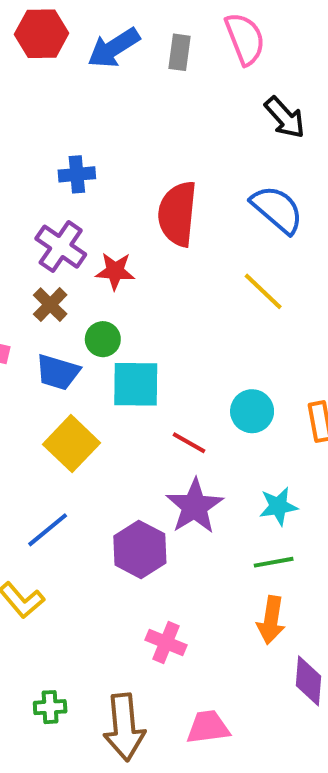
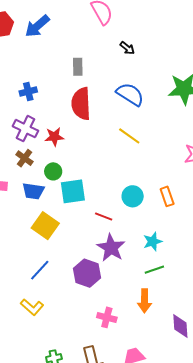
gray rectangle: (180, 52) -> (78, 67), moved
black arrow: (285, 117) -> (127, 48), size x0.7
orange arrow: (271, 620) -> (145, 301), moved

